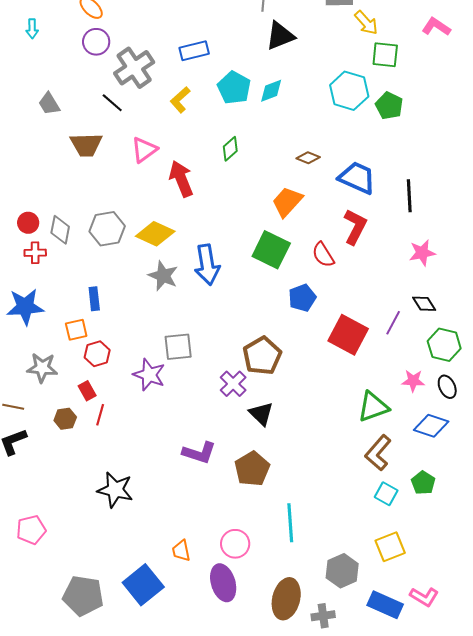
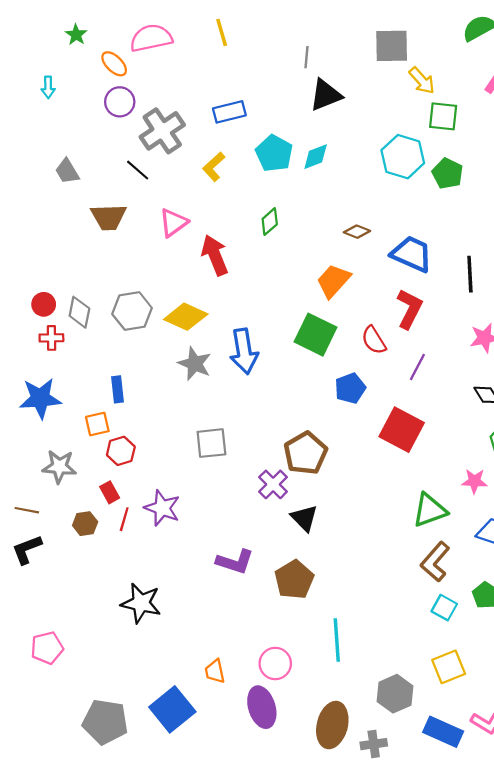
purple line: (393, 323) -> (417, 367), moved
purple star: (149, 375) -> (162, 508), moved

